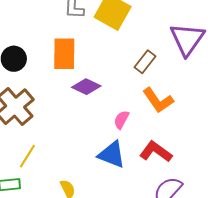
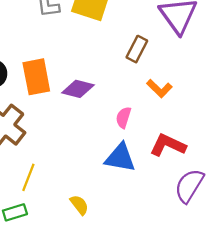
orange rectangle: (64, 54) -> (36, 77), moved
orange L-shape: (158, 100) -> (159, 89), size x0.7

